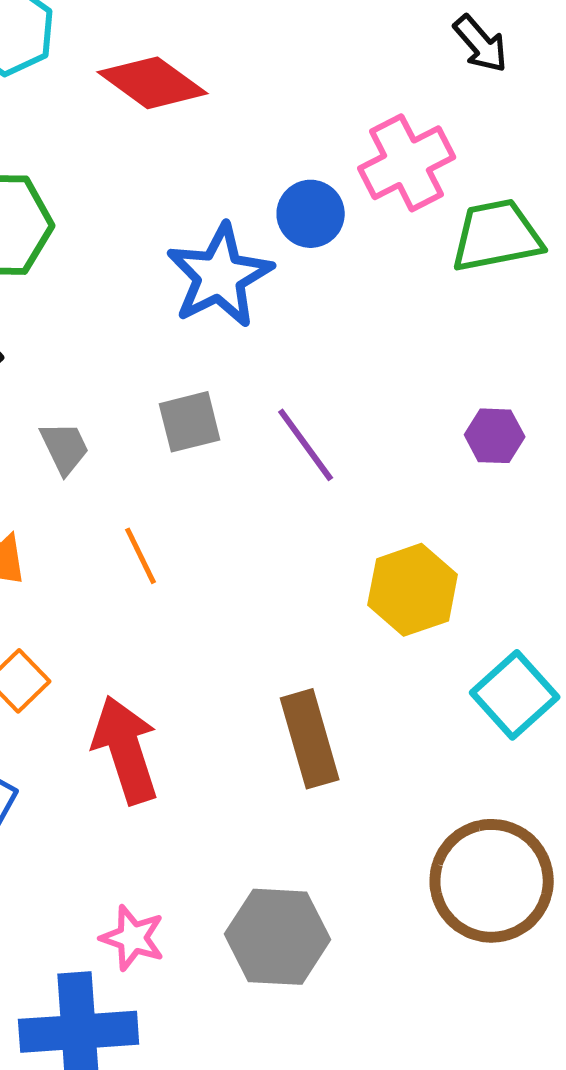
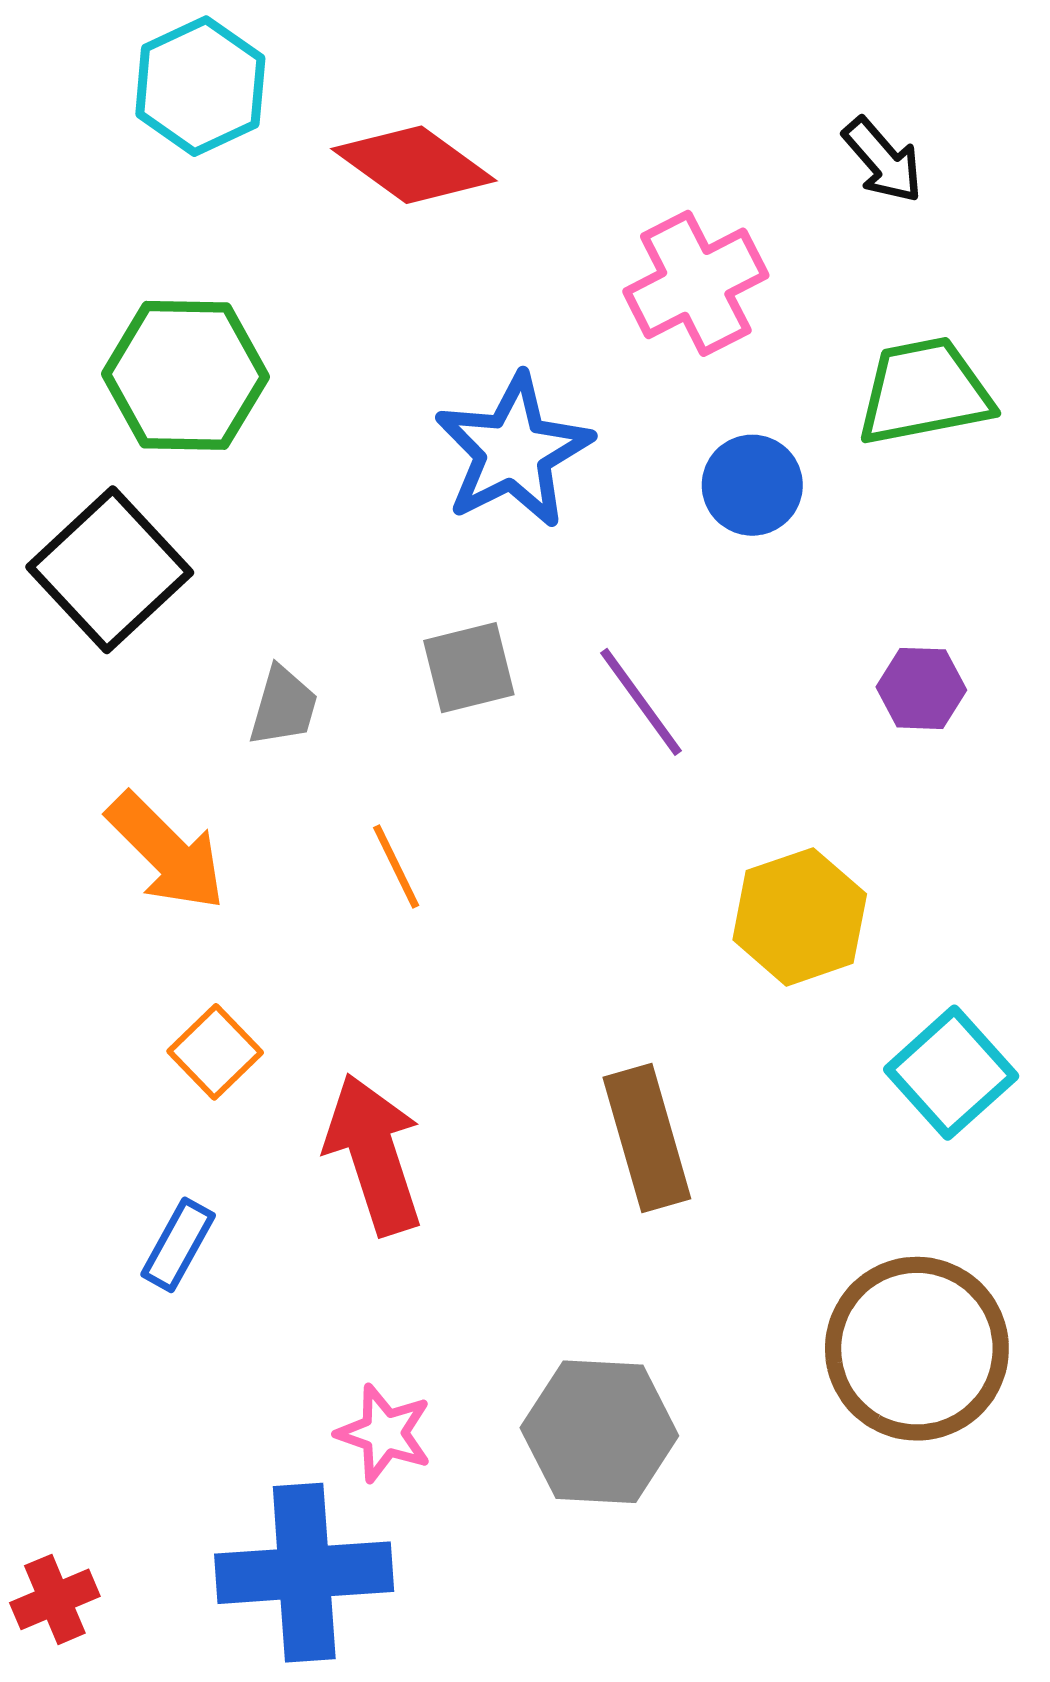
black arrow: (481, 44) -> (883, 160), moved
pink cross: (407, 163) -> (696, 283), moved
blue circle: (311, 214) -> (752, 485), moved
gray trapezoid: (65, 448) -> (283, 706), turned 42

